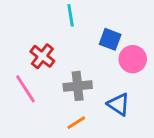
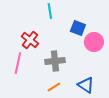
pink line: (25, 89) -> (18, 63), turned 45
blue triangle: (119, 104) -> (86, 85), moved

